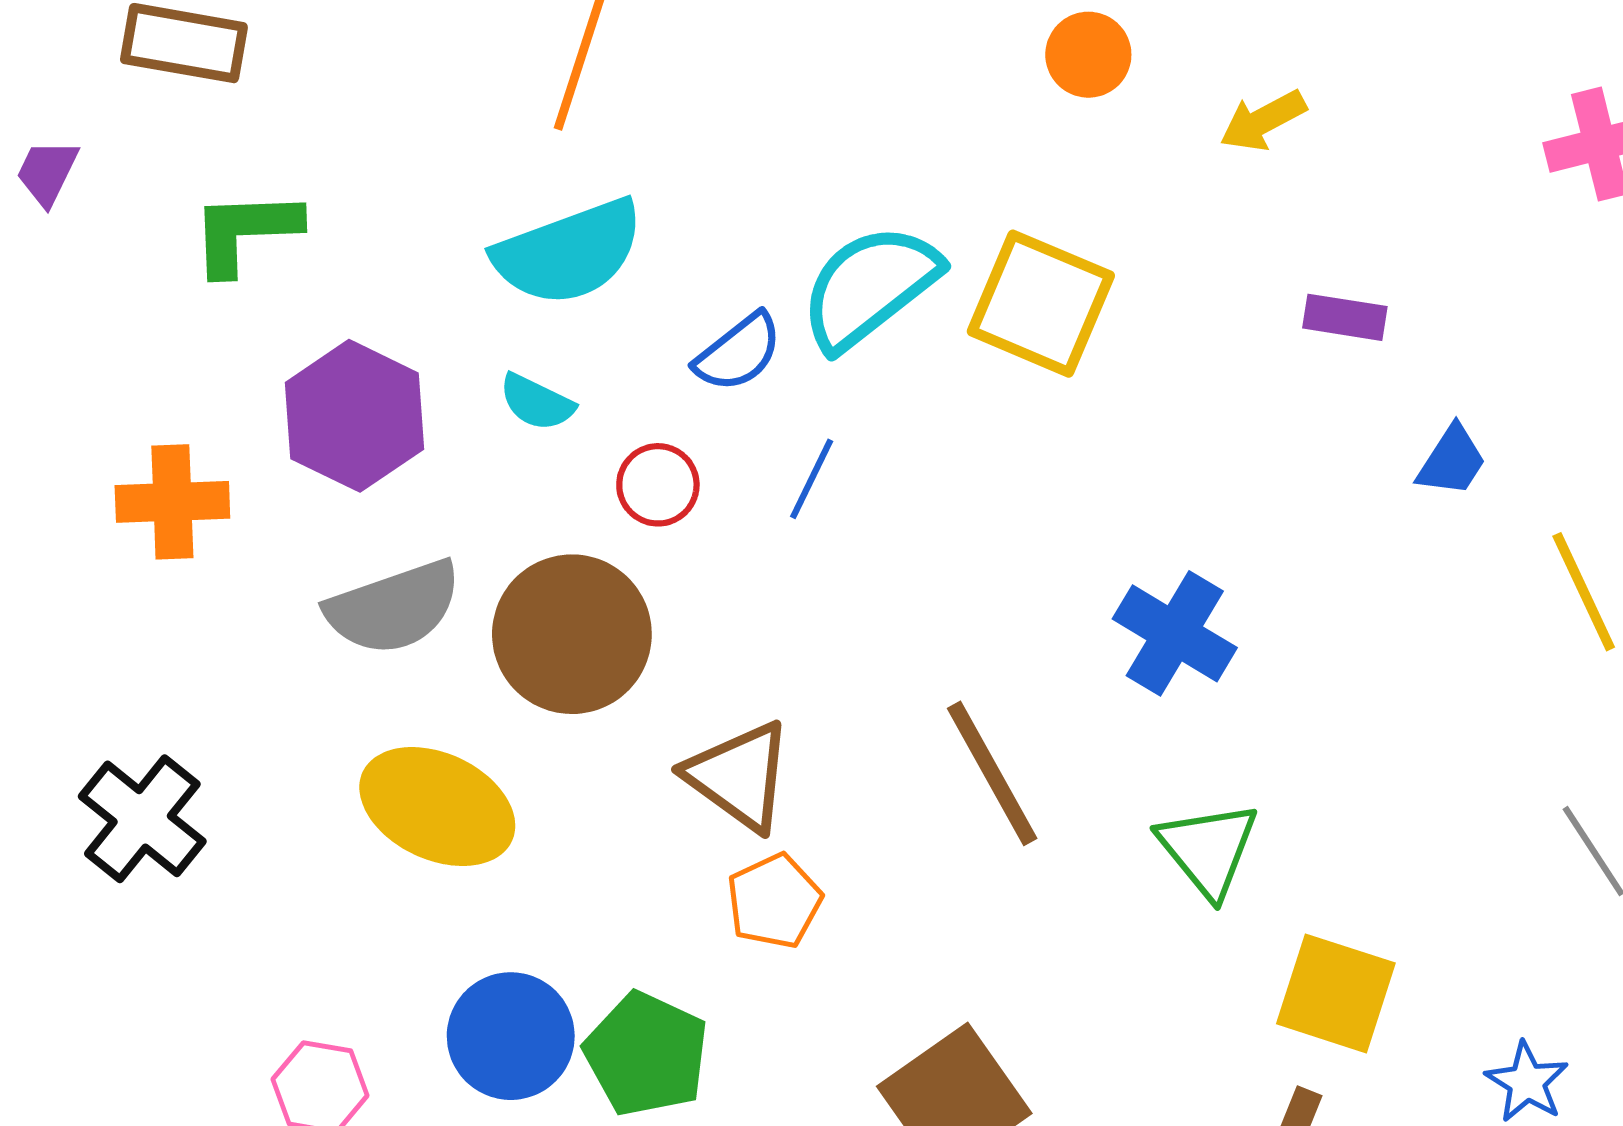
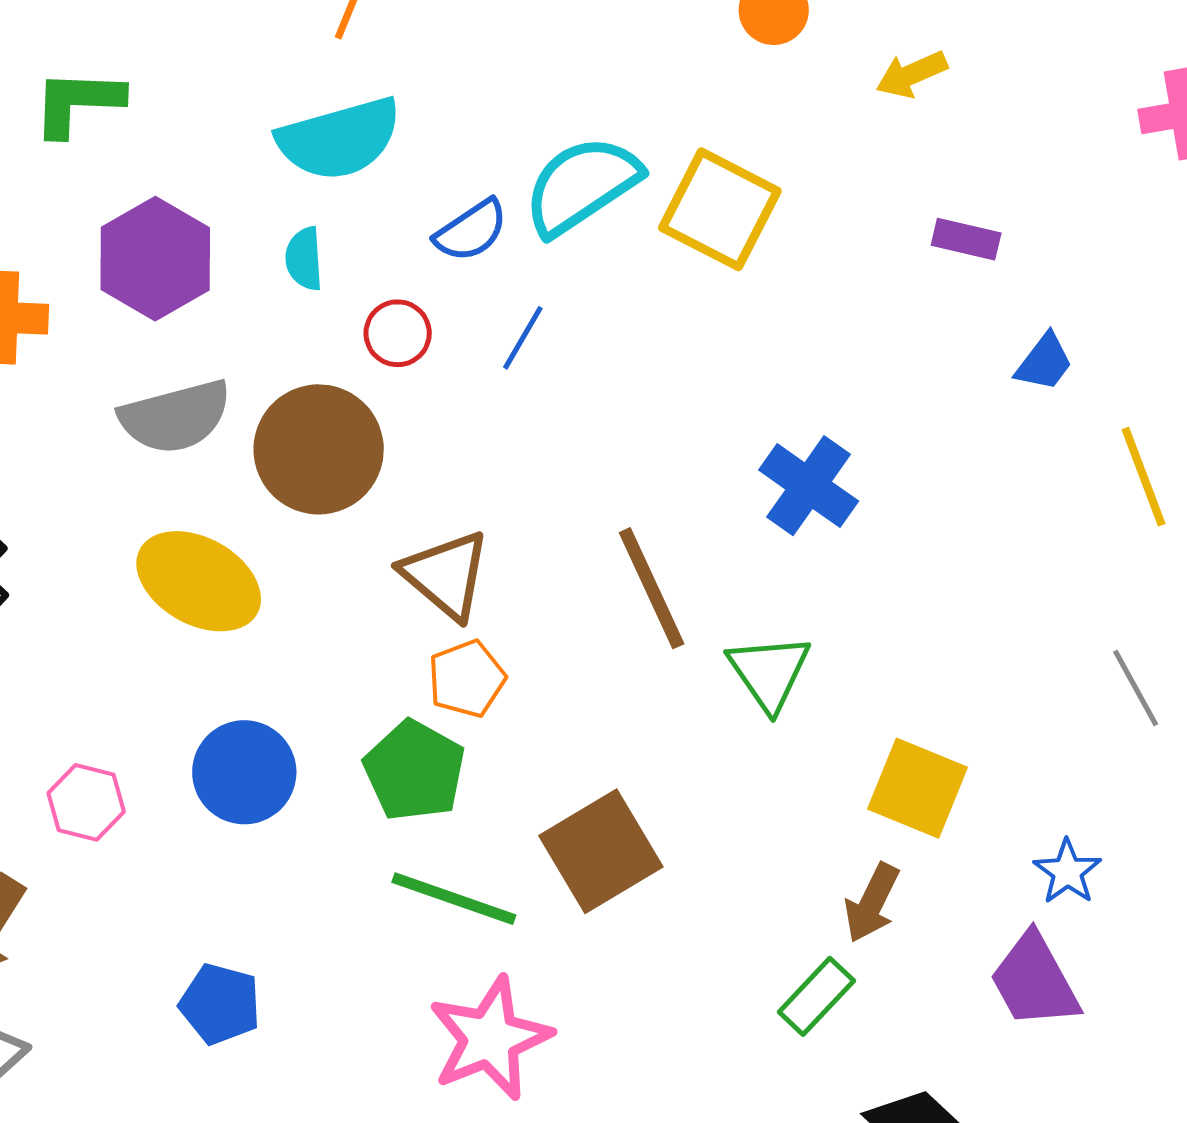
cyan semicircle: (537, 402) -> (304, 259), turned 56
green triangle: (1208, 849) -> (769, 672), moved
green pentagon: (646, 1054) -> (414, 771), moved

